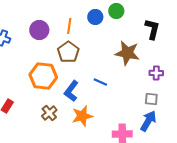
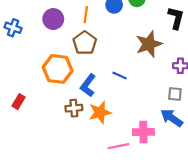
brown star: (127, 53) -> (149, 44), turned -30
brown cross: (49, 113) -> (74, 108), moved, turned 35
blue arrow: (148, 121) -> (172, 118), turned -85

